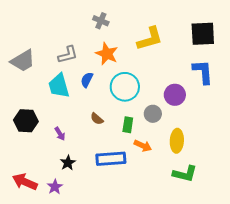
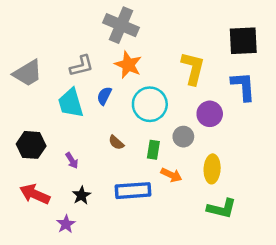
gray cross: (101, 21) -> (121, 25), size x1.8
yellow L-shape: (150, 39) -> (193, 68), moved, turned -60
red arrow: (25, 182) -> (35, 194), moved

